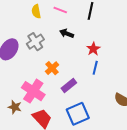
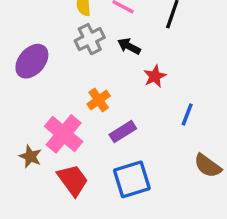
gray cross: (35, 42) -> (90, 39), moved
red star: (93, 49) -> (155, 76), moved
blue line: (95, 68) -> (187, 115), moved

